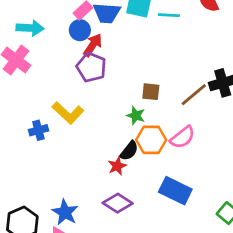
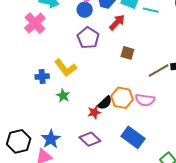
red arrow: (93, 45) -> (117, 22), moved
brown square: (151, 92) -> (127, 53), moved
green star: (136, 116) -> (63, 96), moved
pink semicircle: (183, 137) -> (145, 100), turned 36

